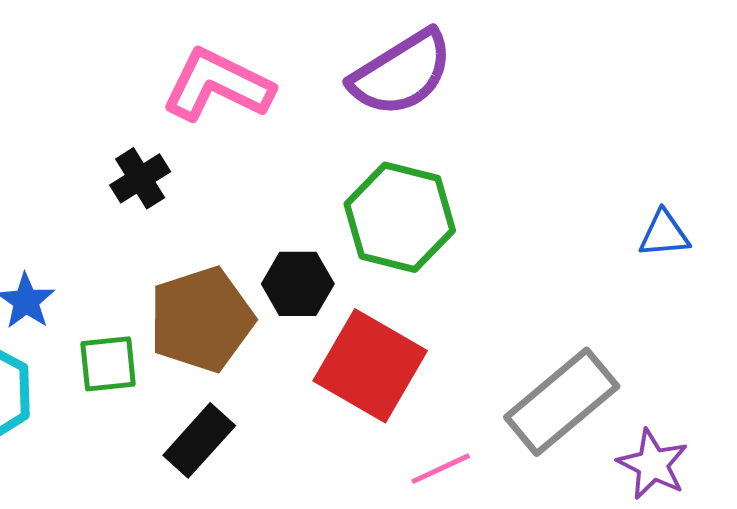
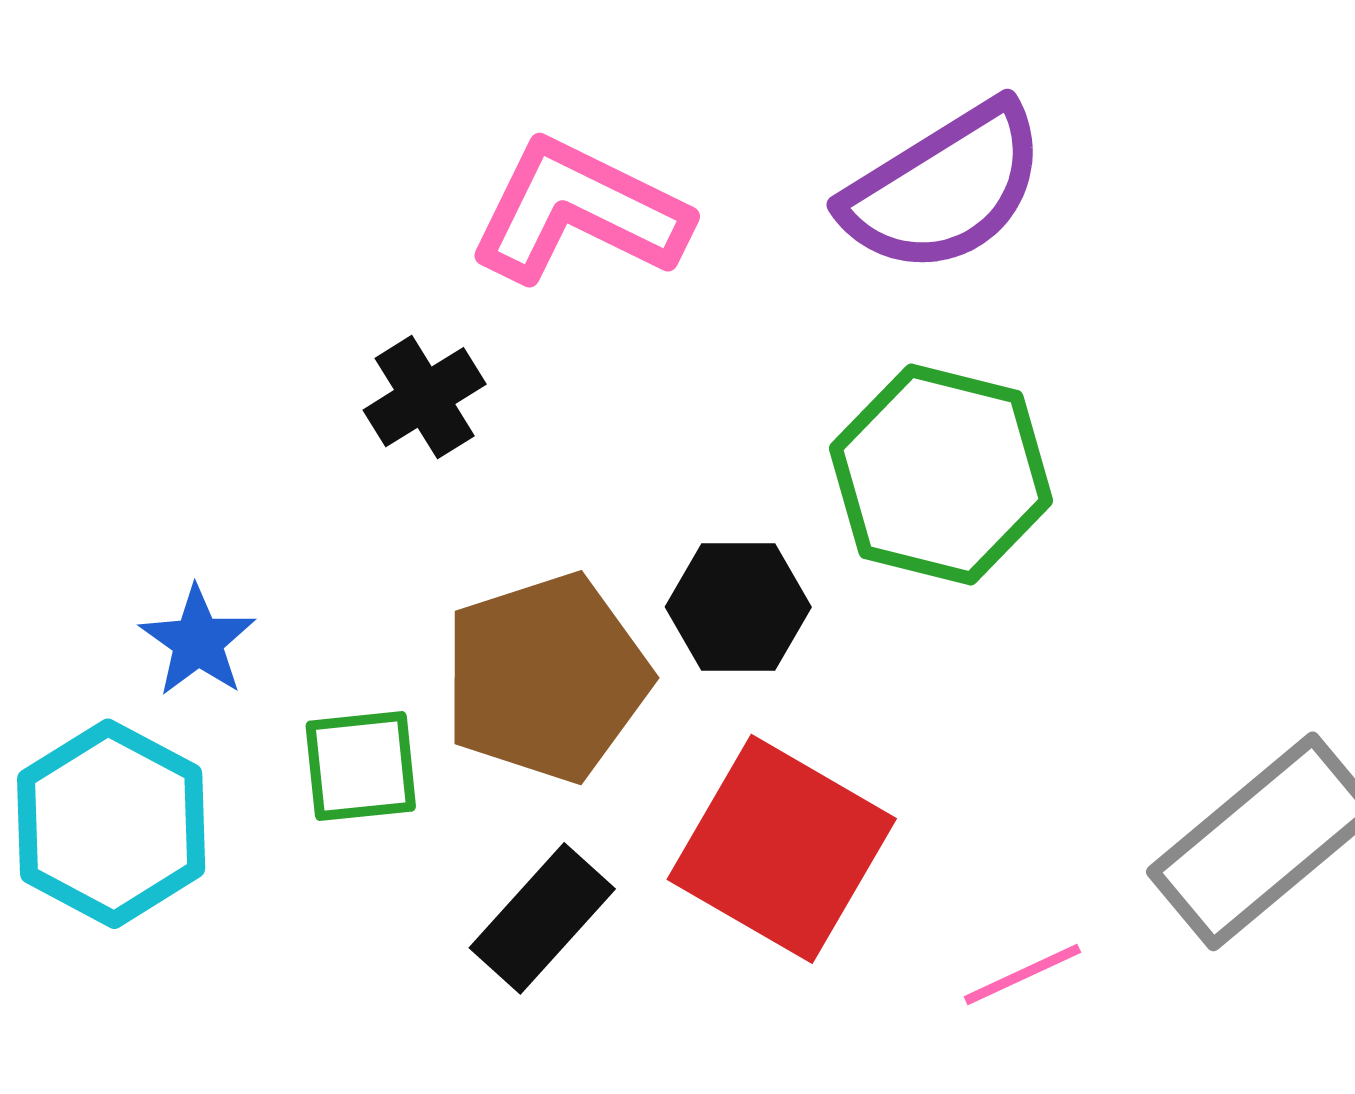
red square: (370, 366) -> (782, 849), moved

